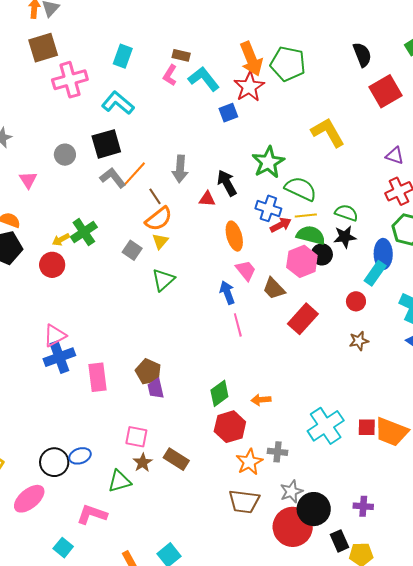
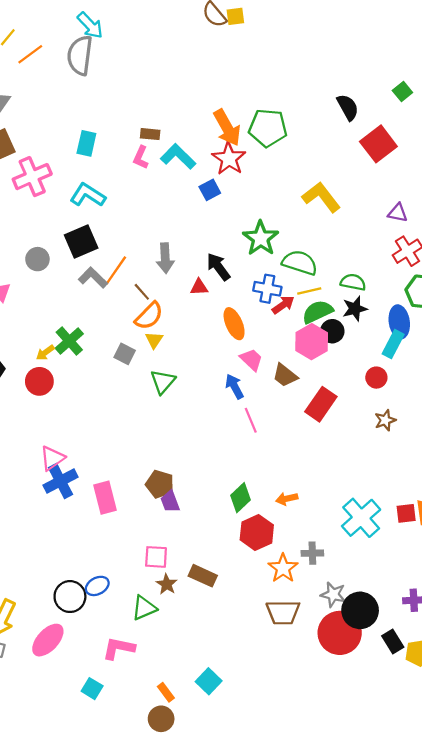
green semicircle: (311, 235) -> (317, 312), turned -32
gray star: (291, 492) -> (333, 595), turned -30

